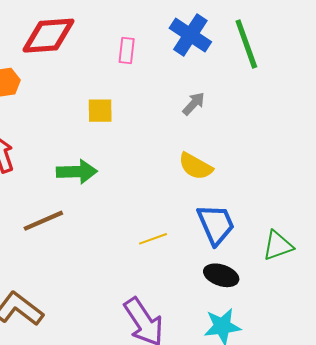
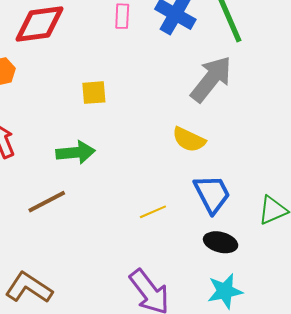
pink rectangle: (127, 51) -> (122, 16), moved
gray arrow: (194, 104) -> (211, 79), moved, size x2.0

